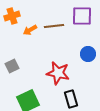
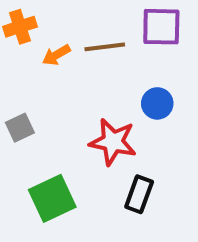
blue circle: (88, 54) -> (157, 103), moved
black rectangle: (71, 99) -> (139, 194), turned 36

